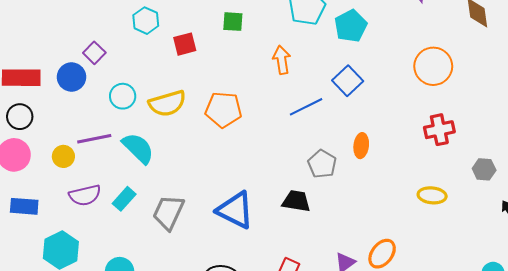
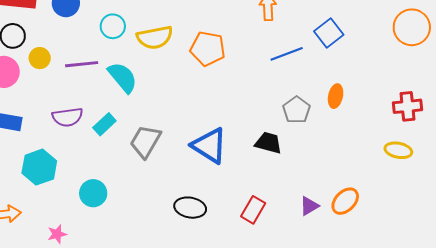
red cross: (439, 130) -> (408, 106), moved
yellow circle: (63, 156) -> (40, 58), moved

